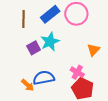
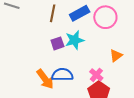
orange arrow: (28, 85) -> (45, 79), size x1.5

